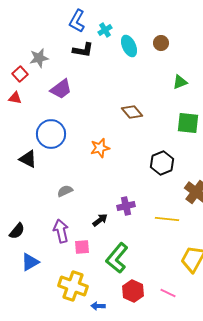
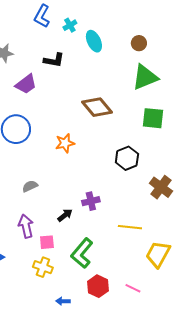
brown circle: (161, 43) -> (139, 43), moved
black L-shape: (83, 50) -> (54, 60), moved
green triangle: (180, 82) -> (145, 77), size x1.8
brown diamond: (132, 112) -> (97, 107), size x1.4
yellow line: (167, 219) -> (130, 227), moved
yellow cross: (73, 286) -> (43, 267), moved, size x0.7

